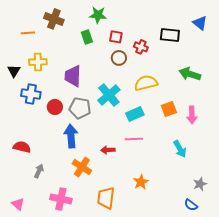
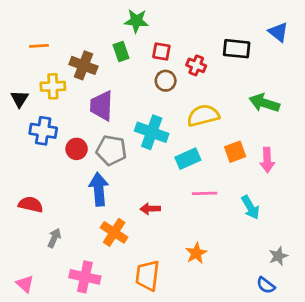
brown cross: (54, 19) -> (83, 65), moved
cyan cross: (109, 95) -> (152, 132), turned -30
pink line: (134, 139) -> (205, 193), moved

